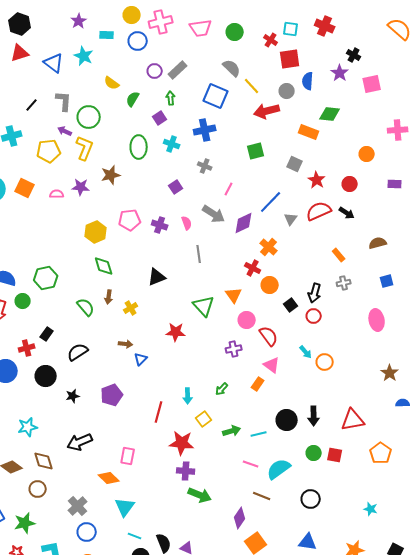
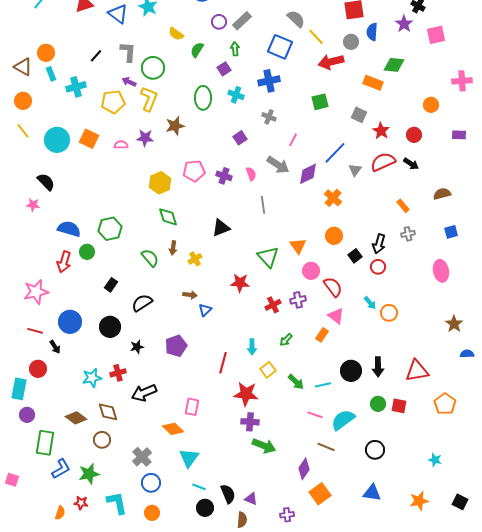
red cross: (253, 268) -> (273, 305), moved, turned 35
red cross: (27, 348) -> (118, 373), moved
green arrow: (232, 431) -> (296, 382), turned 60

